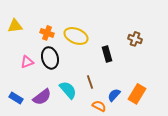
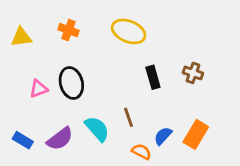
orange cross: (47, 33) -> (68, 30), moved
yellow ellipse: (76, 36) -> (129, 31), moved
brown cross: (135, 39) -> (193, 73), moved

